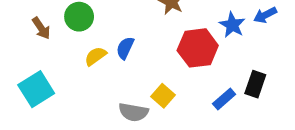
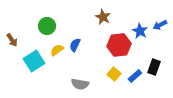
brown arrow: (41, 28) -> (12, 40), moved
cyan square: (36, 89) -> (34, 61), moved
yellow square: (163, 96) -> (114, 74), moved

